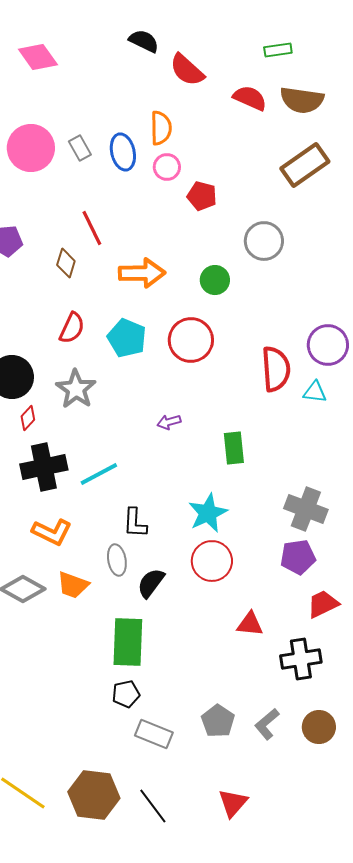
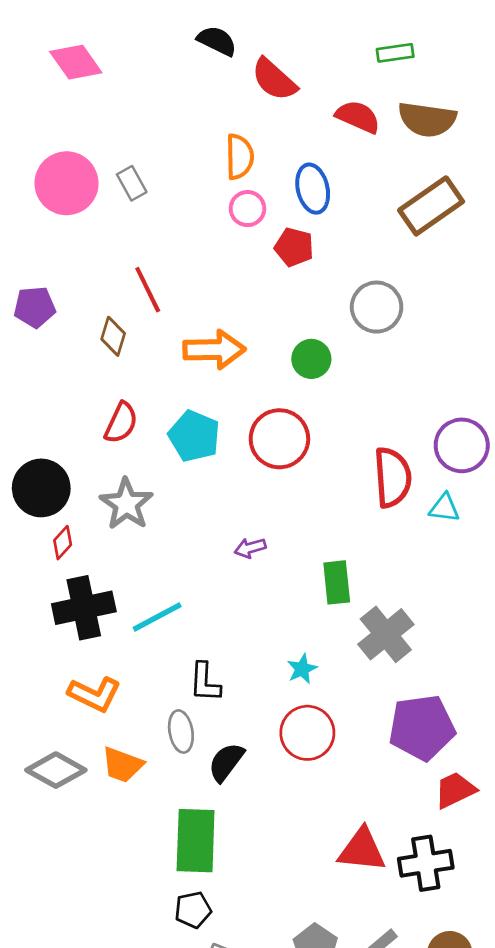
blue ellipse: (123, 152) -> (313, 189), moved
gray cross: (306, 509) -> (386, 634), moved, turned 30
cyan star: (208, 513) -> (302, 669), size x0.6
purple pentagon: (298, 557) -> (422, 727), size x1.4
red triangle: (250, 624) -> (362, 850), moved, size x1.4

